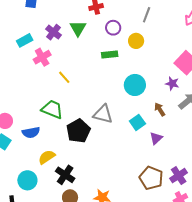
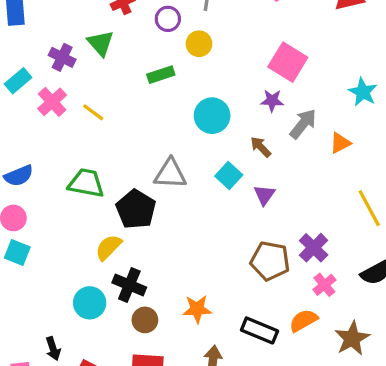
purple circle: (113, 28) -> (168, 19), moved
yellow line: (64, 77) -> (93, 112), moved
blue semicircle: (31, 132) -> (19, 176), moved
yellow semicircle: (47, 157) -> (108, 247), moved
cyan circle: (27, 180) -> (90, 303), moved

